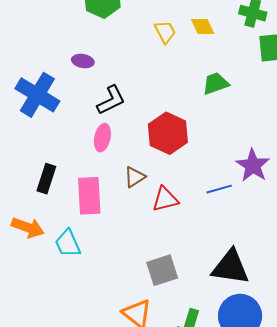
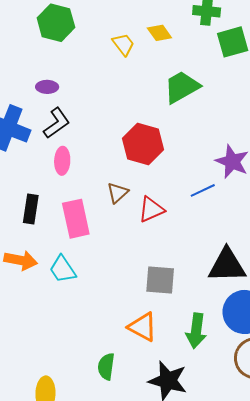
green trapezoid: (216, 84) -> (182, 87), size x1.4
black L-shape: (111, 100) -> (57, 123), moved
pink ellipse: (102, 138) -> (62, 161), moved
gray square: (162, 270) -> (160, 280), turned 32

